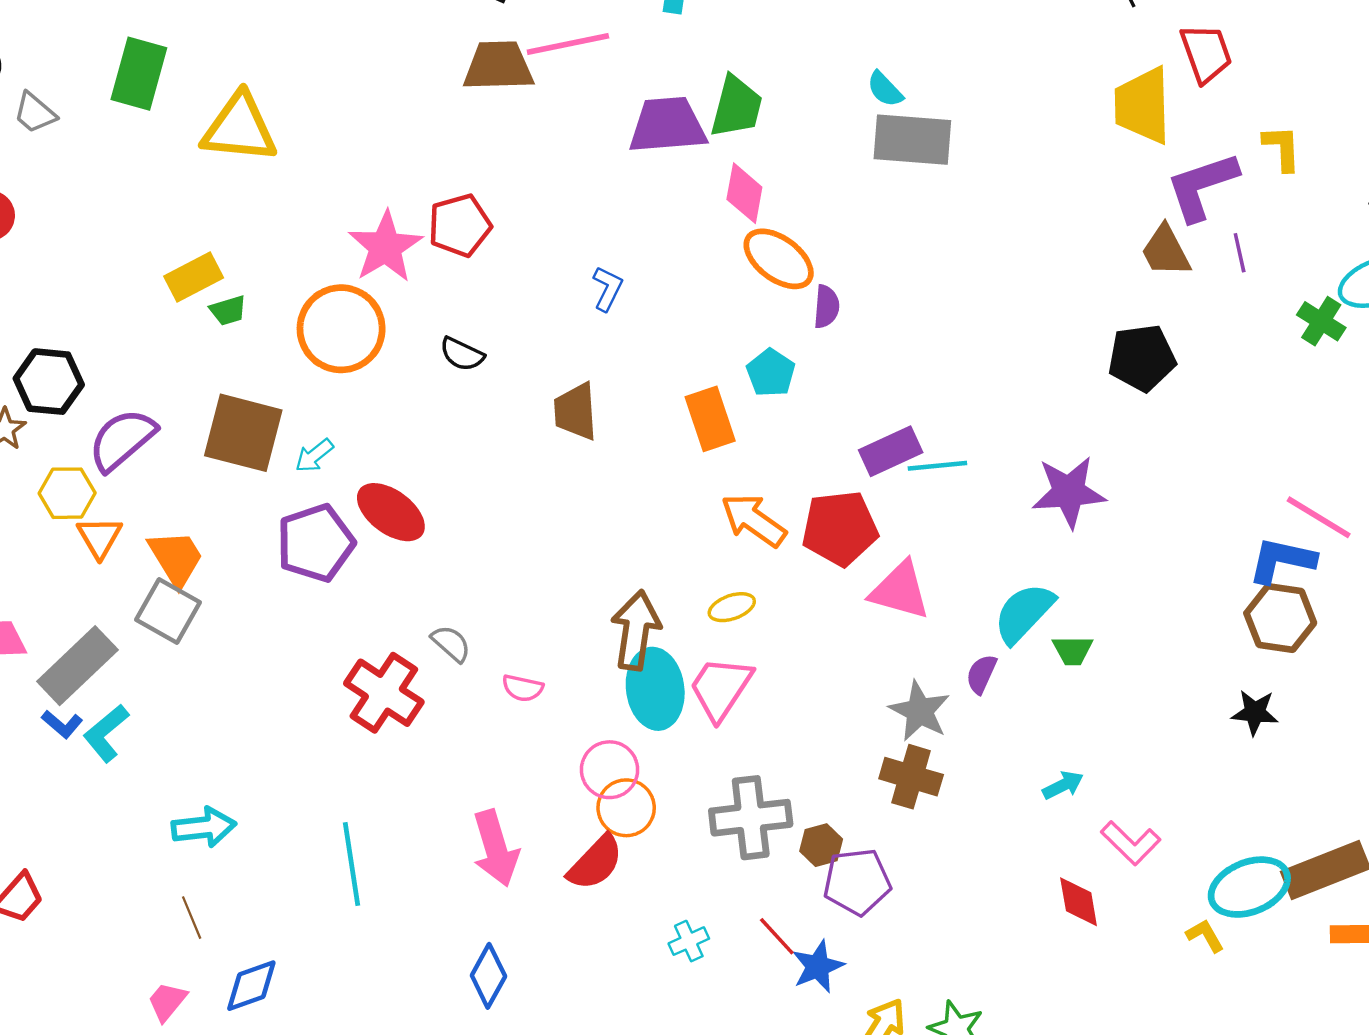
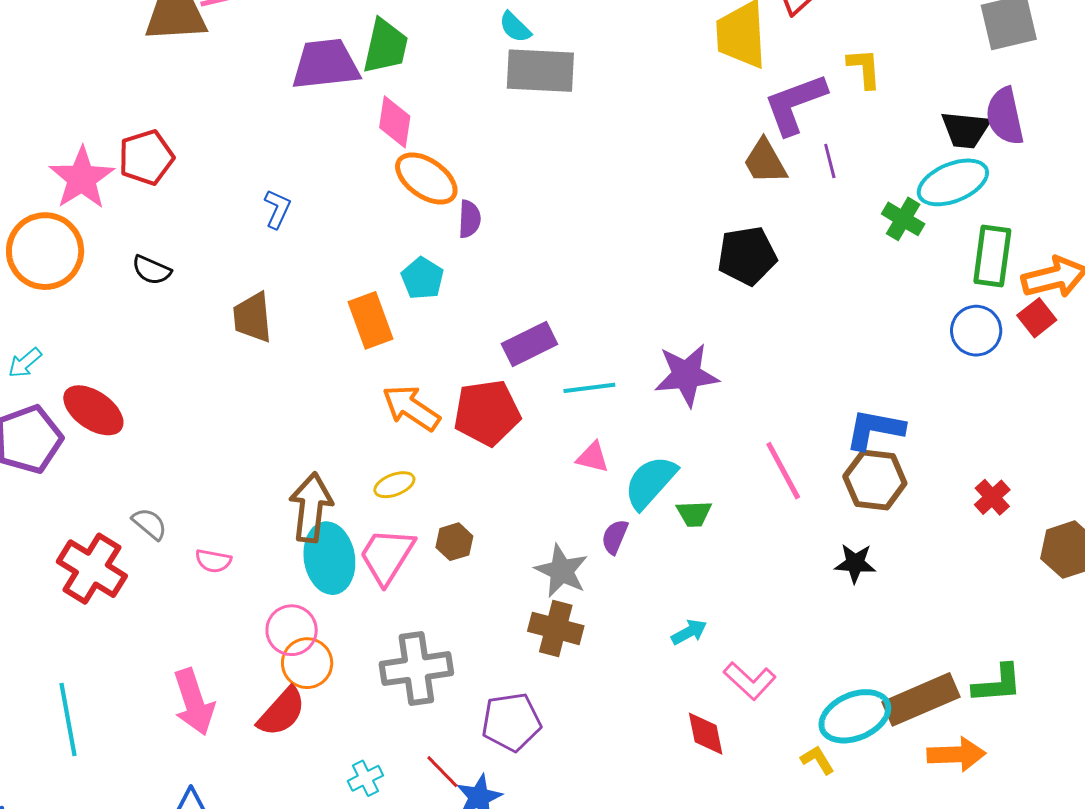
cyan line: (937, 466) -> (589, 388), moved
pink line: (1319, 517) -> (783, 471), moved, turned 32
pink triangle: (900, 590) -> (593, 457), moved, size x0.6
brown hexagon: (821, 845) -> (454, 542), moved

